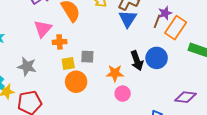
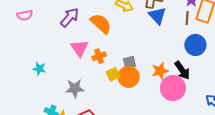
brown line: (157, 21) -> (187, 18), moved
black arrow: (137, 61) -> (182, 70), moved
orange circle: (76, 82) -> (129, 77), moved
pink circle: (123, 94) -> (173, 88), size x1.6

